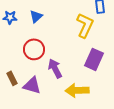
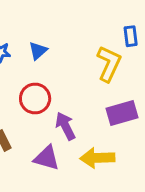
purple rectangle: (94, 59) -> (122, 113), turned 50
purple triangle: (32, 85) -> (47, 158), moved

